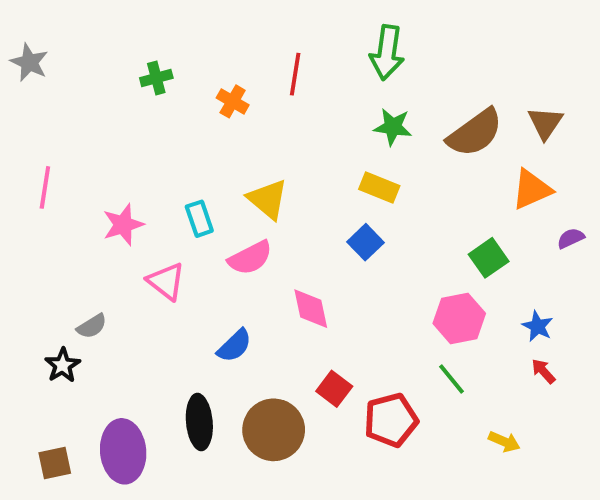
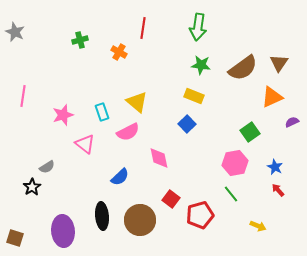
red line: (295, 74) -> (143, 28), moved
brown square: (55, 463) -> (15, 238), moved, turned 30

